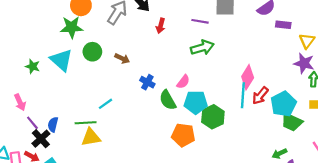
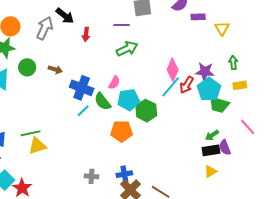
purple star: (304, 63) -> (205, 72), moved
blue cross: (147, 82) -> (82, 88), size x1.6
cyan line: (243, 95) -> (171, 87), turned 45
cyan line: (106, 104) -> (83, 111), moved

